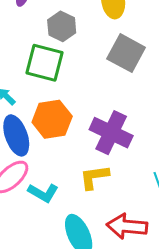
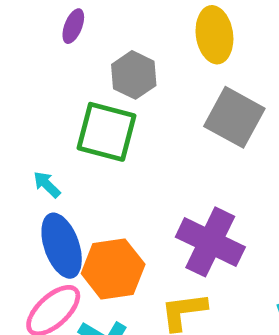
orange hexagon: (52, 119) -> (113, 269), moved

